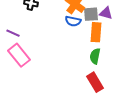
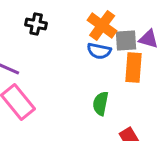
green semicircle: (95, 56) -> (101, 103), moved

